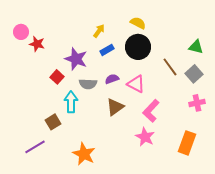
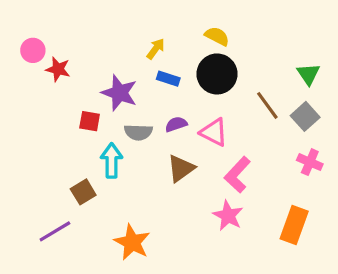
green triangle: (196, 47) -> (308, 74), turned 42
blue rectangle: (107, 50) -> (168, 79), turned 48
red square: (57, 77) -> (90, 121), turned -32
pink cross: (197, 103) -> (310, 162), turned 35

